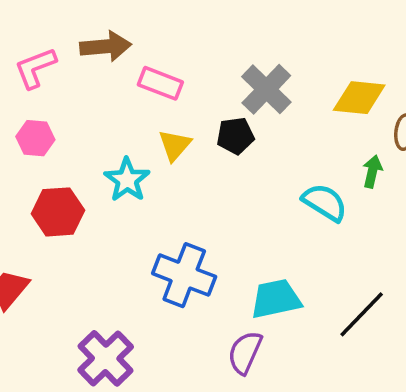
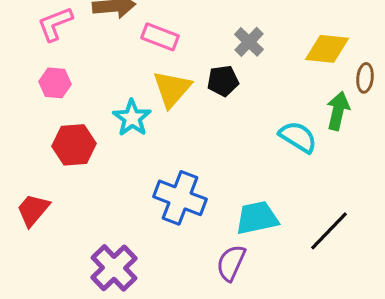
gray cross: (266, 89) -> (249, 42), size x0.7
yellow triangle: (175, 145) -> (172, 89), size x1.4
green arrow: (372, 171) -> (338, 111), size x1.4

